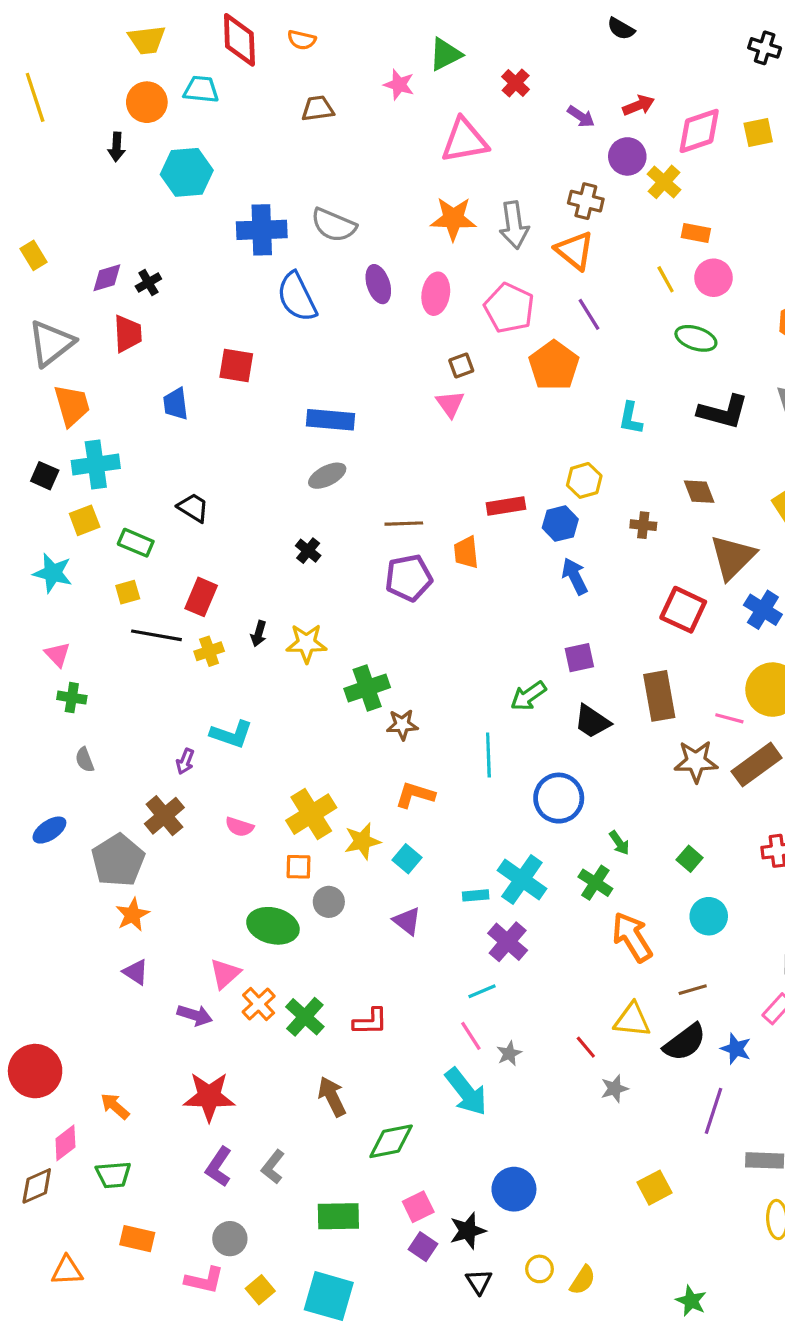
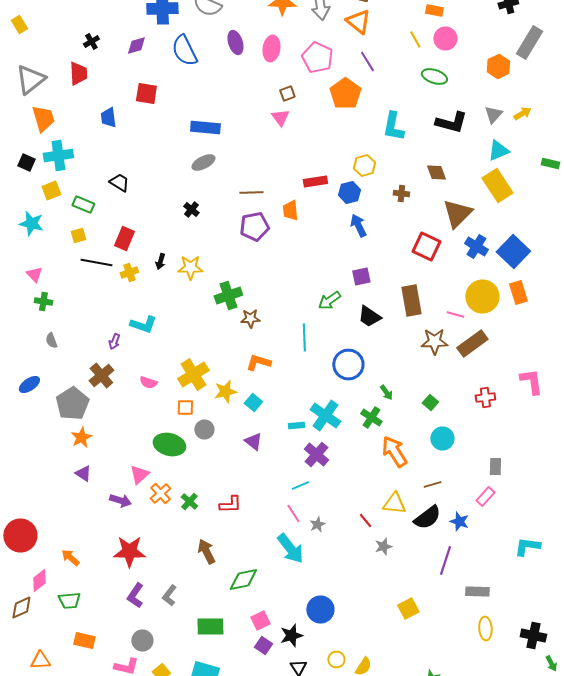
purple diamond: (107, 278) -> (136, 46), moved
cyan L-shape: (630, 418) -> (393, 126), size x1.4
green cross: (305, 1017) -> (189, 502), size x0.7

